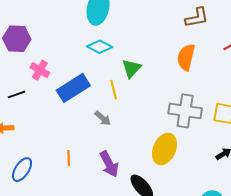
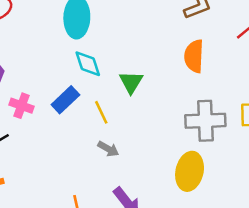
cyan diamond: (100, 47) -> (88, 64), turned 55
blue rectangle: (73, 88) -> (65, 100), moved, size x0.7
yellow line: (114, 90) -> (101, 112), moved

